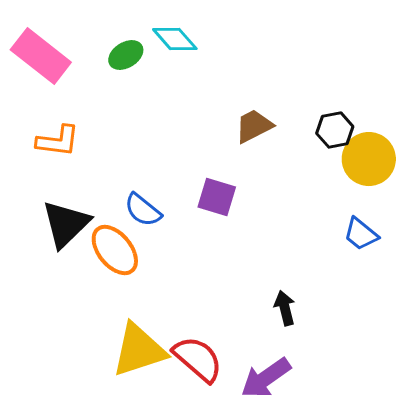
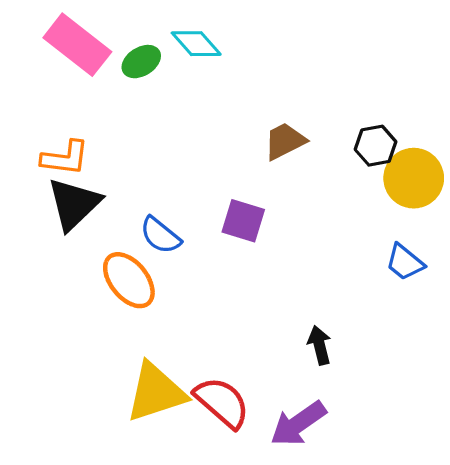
pink rectangle: (41, 56) -> (77, 45), moved
black triangle: (66, 224) -> (74, 204), moved

